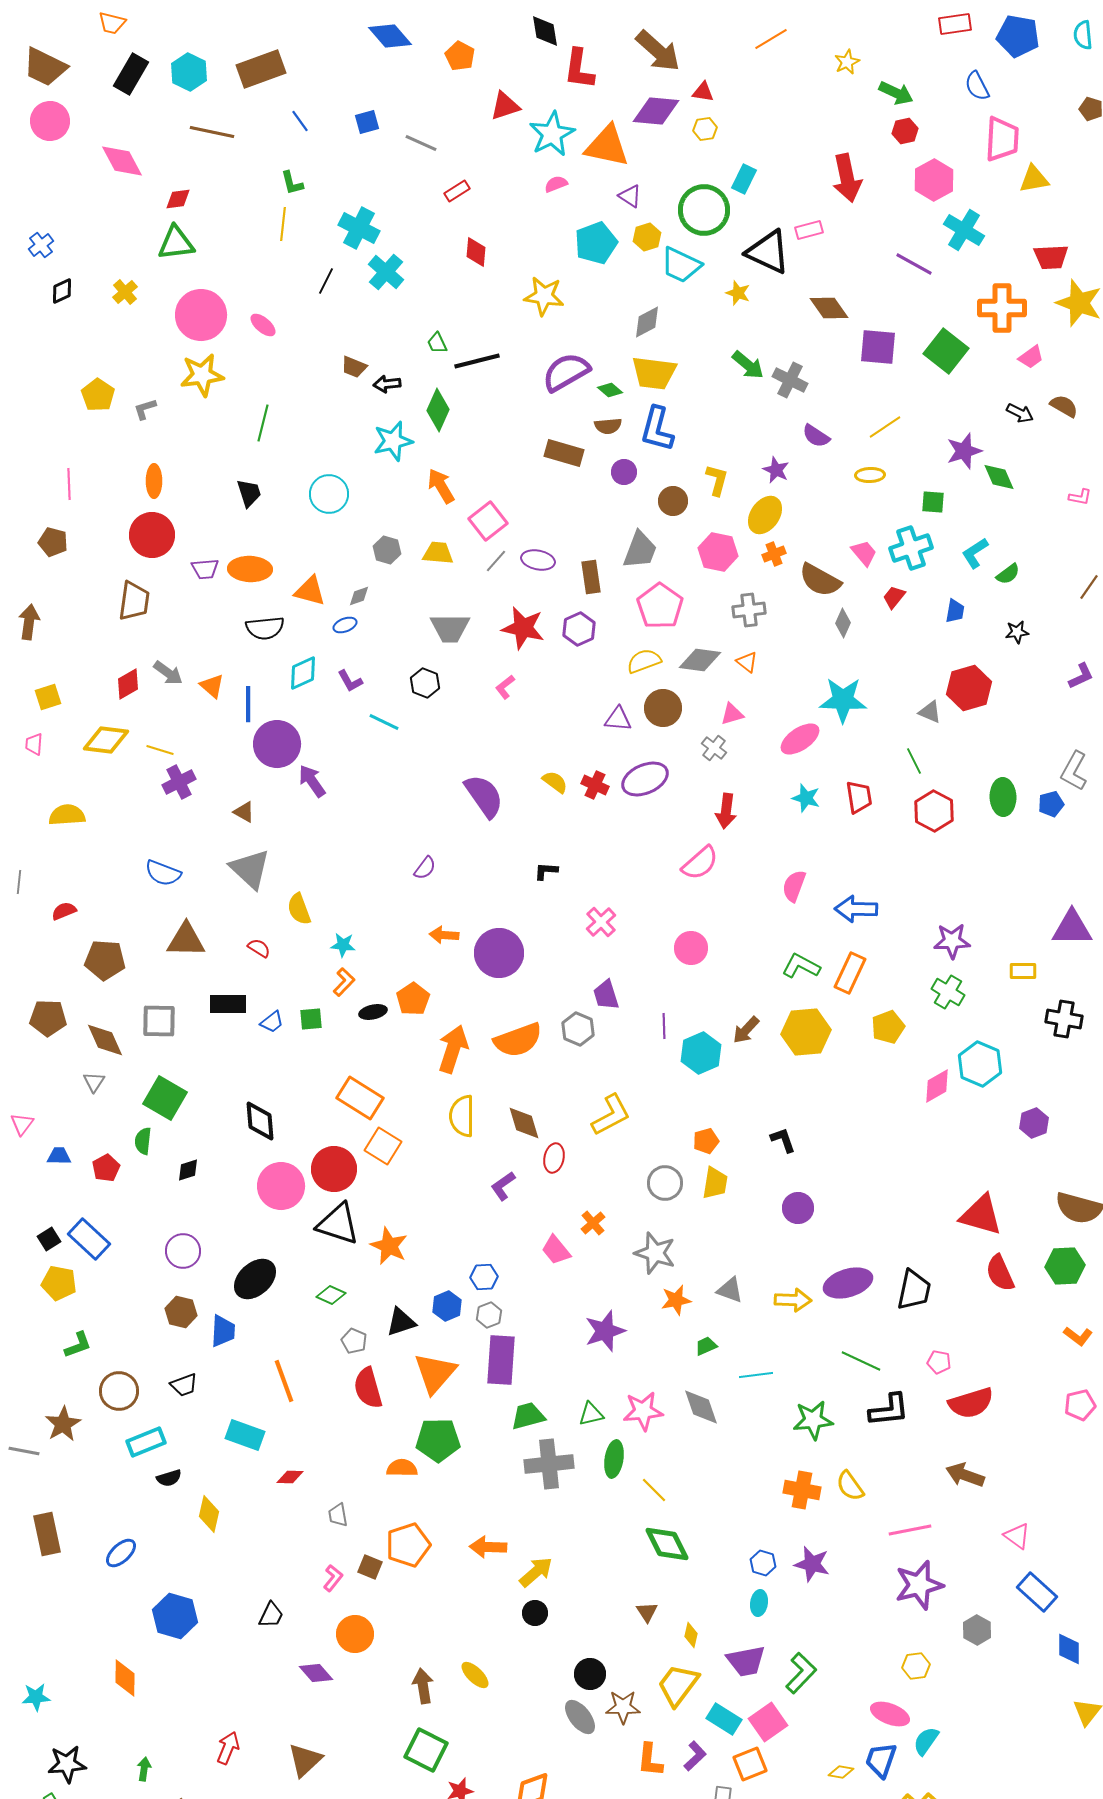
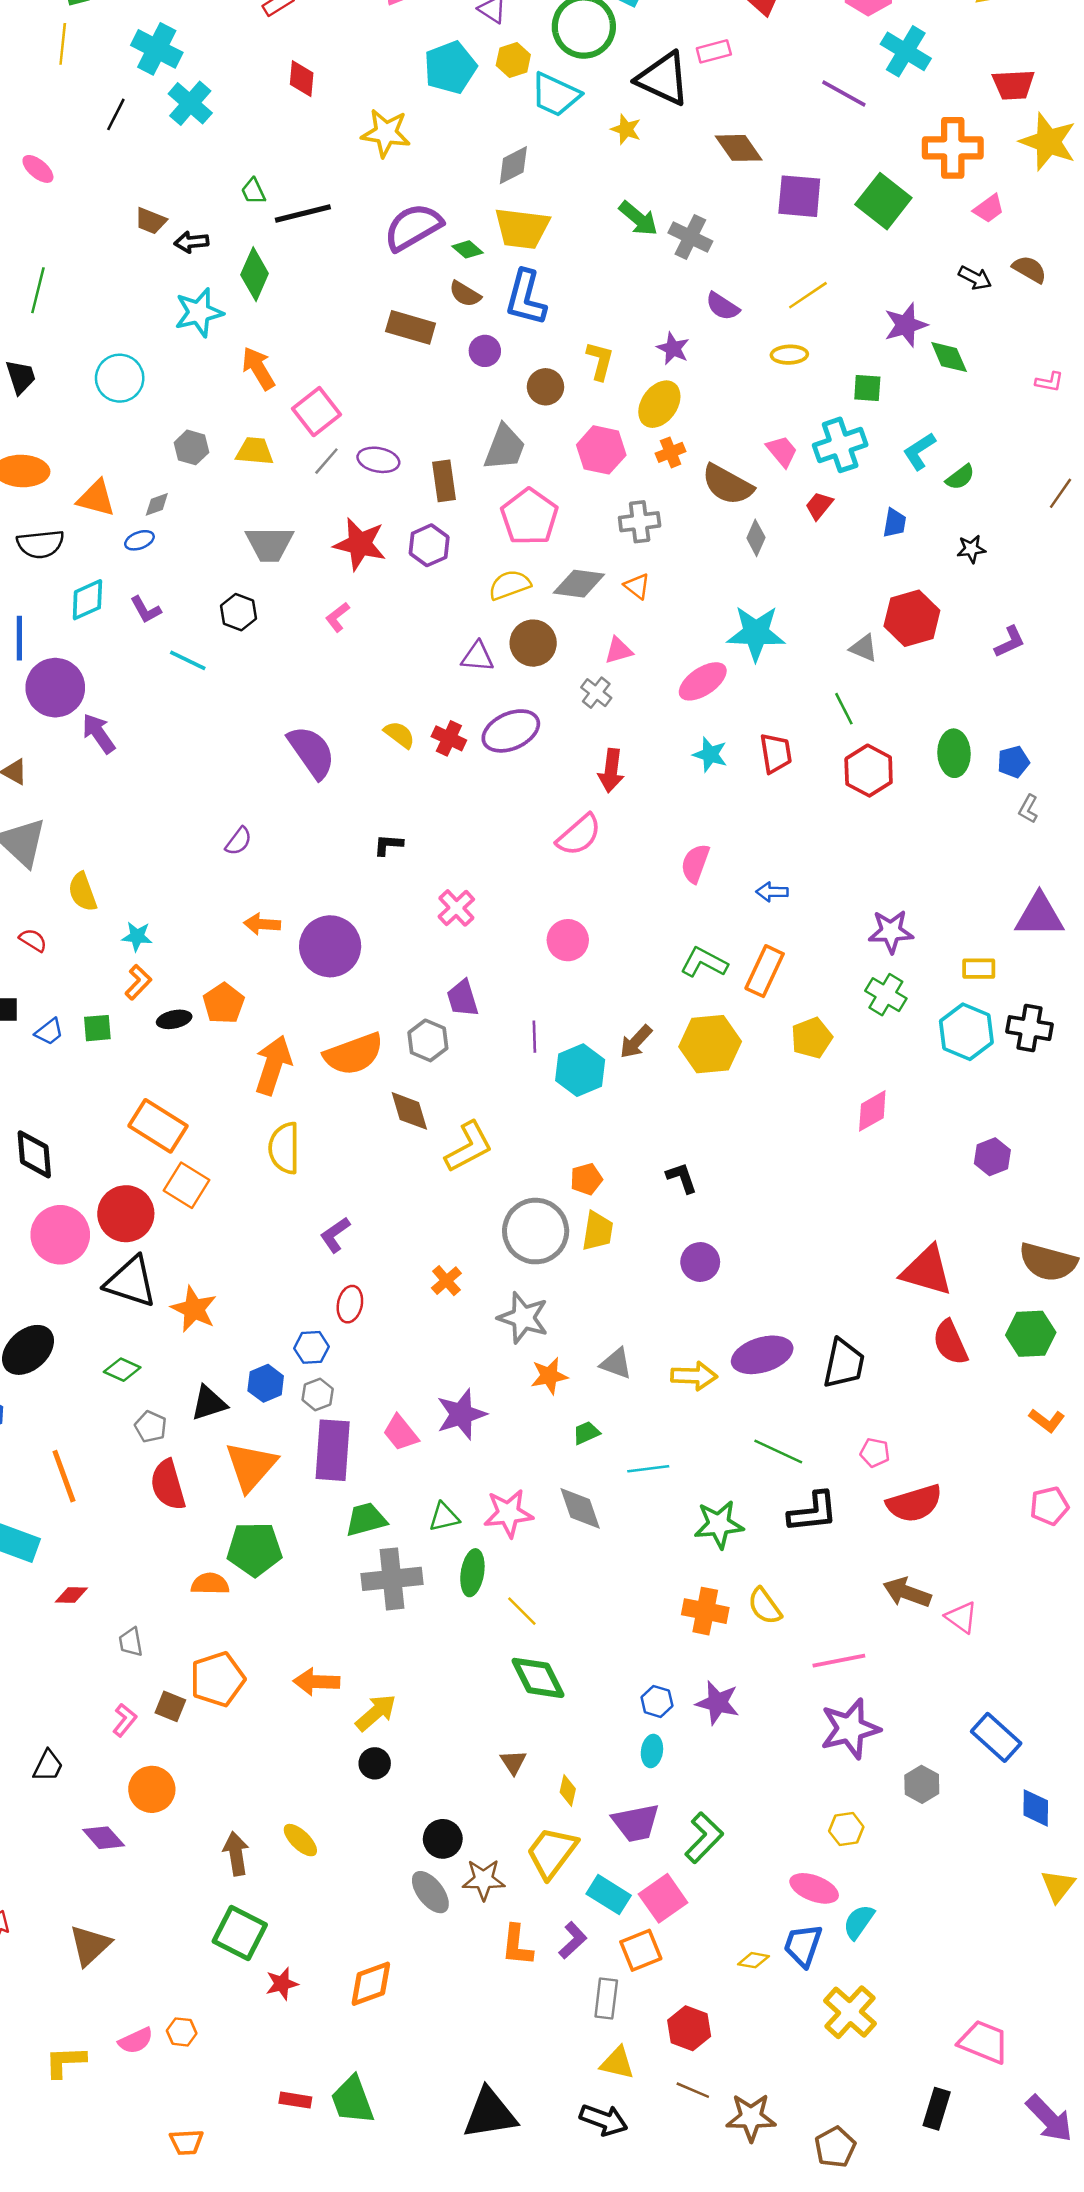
brown semicircle: (608, 426) -> (465, 294), turned 36
purple L-shape: (1081, 676) -> (1010, 642), moved
gray L-shape: (1074, 771) -> (1028, 809), moved, size x0.6
blue arrow: (856, 909) -> (772, 892), size x0.6
cyan hexagon: (980, 1064) -> (966, 1032), moved
brown diamond: (524, 1123) -> (409, 1111), moved
red ellipse: (554, 1158) -> (350, 1304), moved
gray circle: (665, 1183) -> (536, 1231), size x1.5
pink trapezoid: (556, 1250) -> (401, 1433), moved
pink triangle: (1017, 1536) -> (961, 1617), moved

